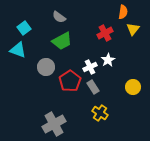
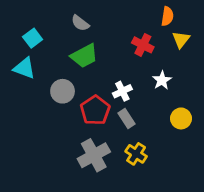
red cross: (105, 33) -> (143, 45), turned -35
white star: (108, 60) -> (162, 80), moved
gray cross: (54, 124) -> (94, 155), moved

